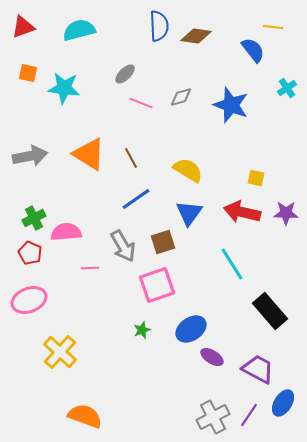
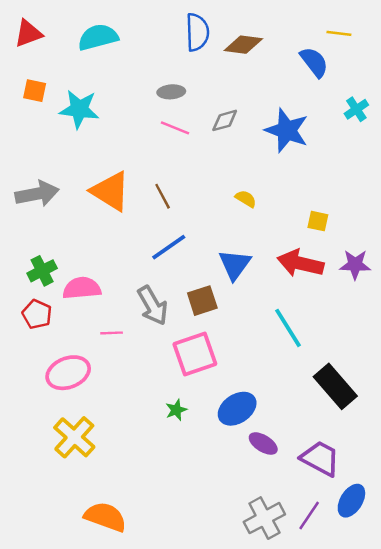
gray ellipse: (125, 74) -> (171, 92), moved, turned 40
yellow semicircle: (188, 170) -> (246, 199), moved, size x0.6
pink ellipse: (29, 300) -> (68, 373), moved

